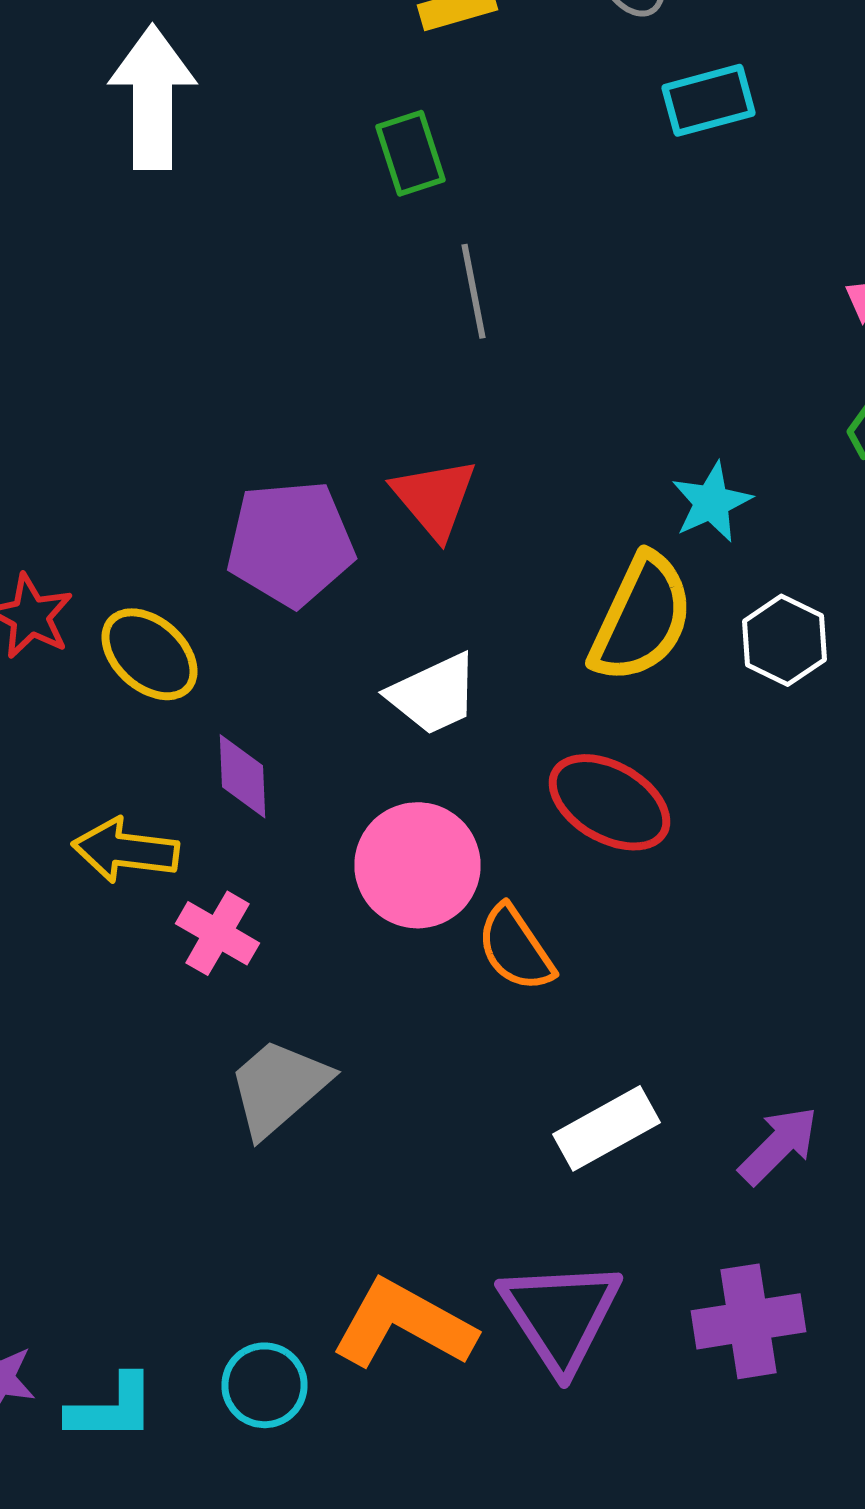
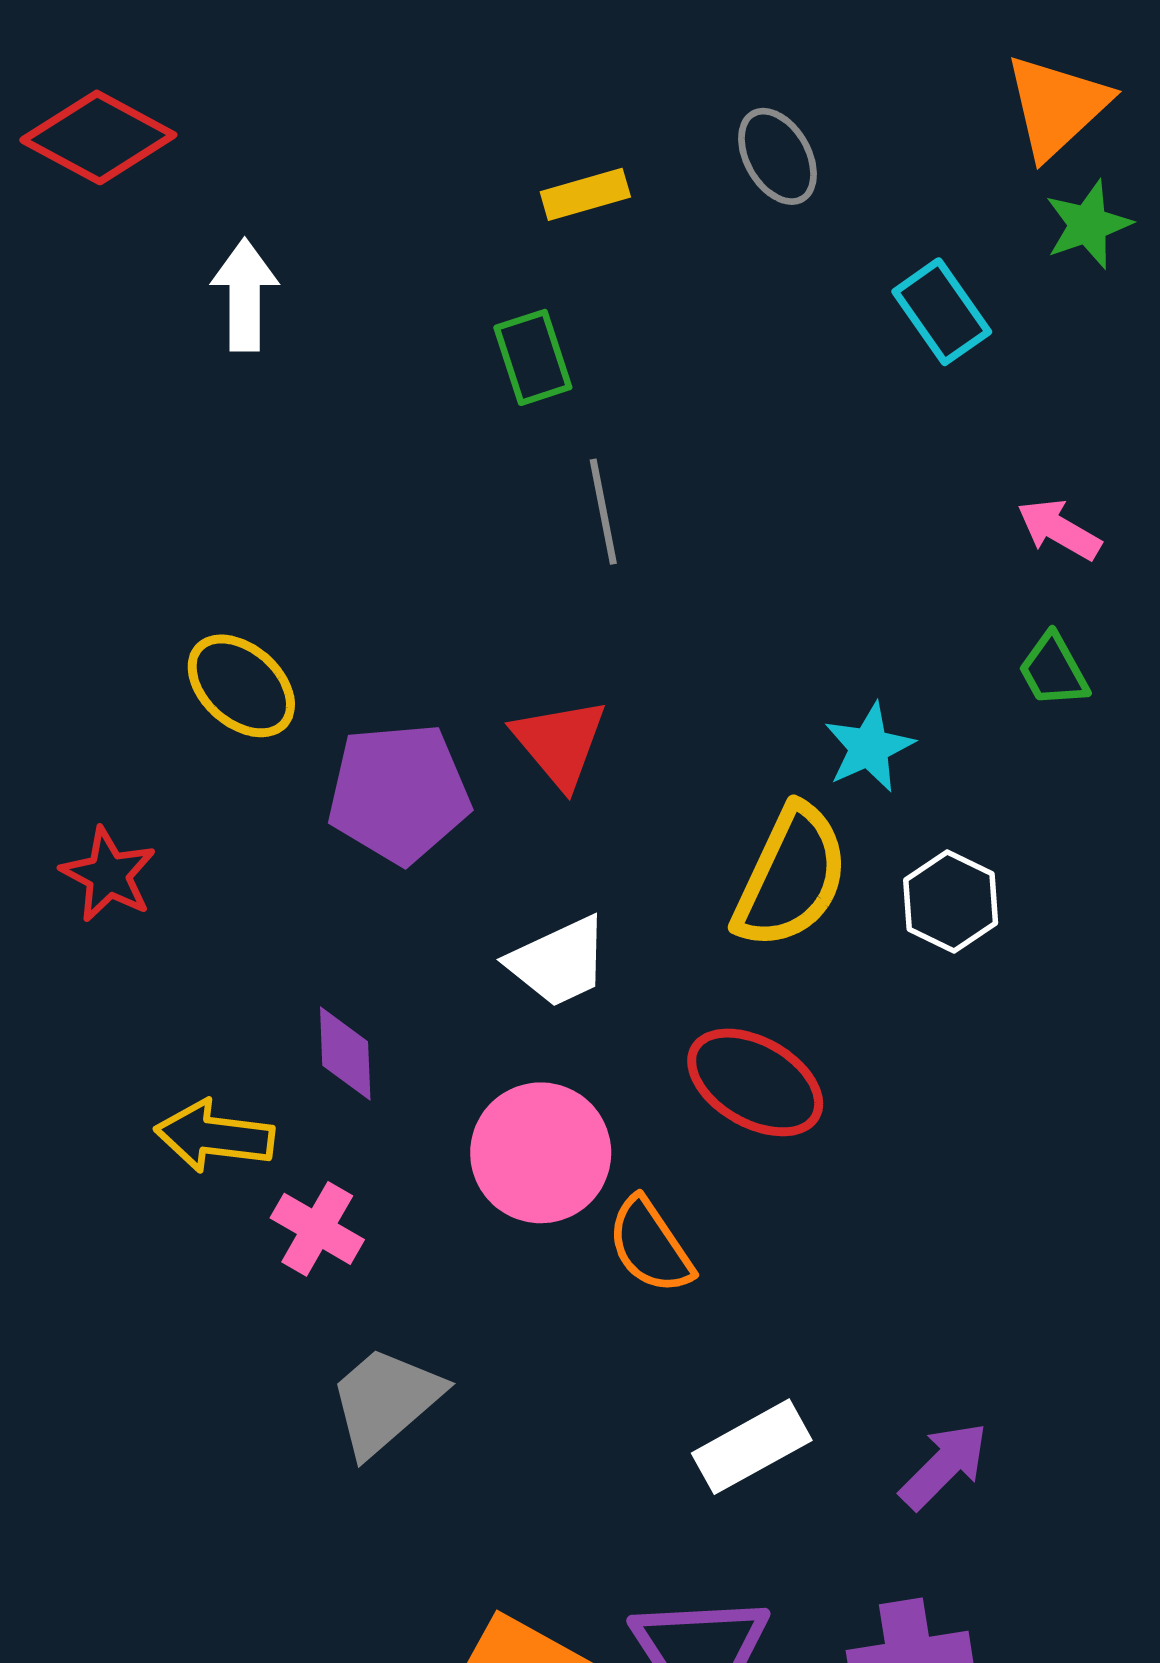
white arrow: (152, 97) -> (245, 295), size x0.7
cyan rectangle: (708, 100) -> (942, 312), moved, turned 70
yellow ellipse: (150, 654) -> (241, 686), moved

